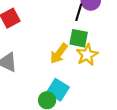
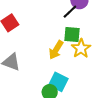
black line: (79, 12) -> (70, 12), turned 35

